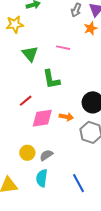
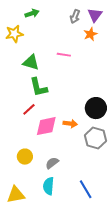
green triangle: (30, 54) -> (31, 62), turned -30
green L-shape: (51, 79) -> (38, 87), moved
yellow circle: (27, 153) -> (25, 157), moved

